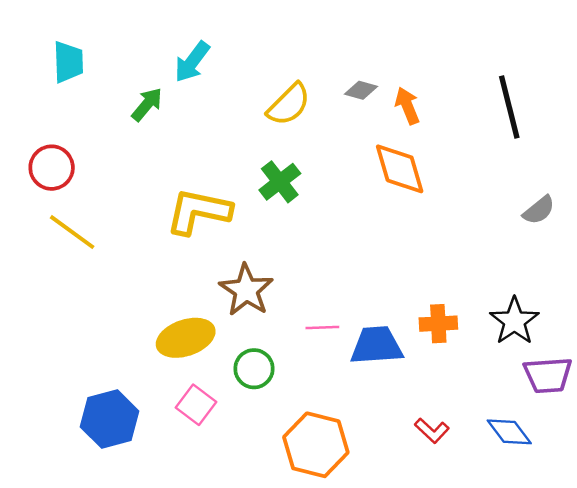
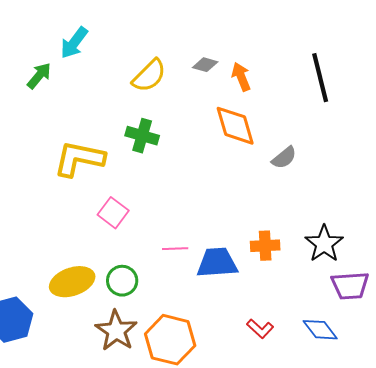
green cross: (280, 182) -> (142, 136), turned -36
gray semicircle: (539, 210) -> (284, 158), moved
brown star: (246, 290) -> (116, 331), moved
yellow ellipse: (186, 338) -> (72, 282), moved
pink square: (196, 405) -> (113, 213), moved

